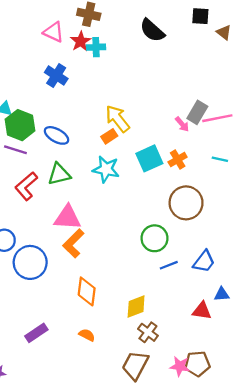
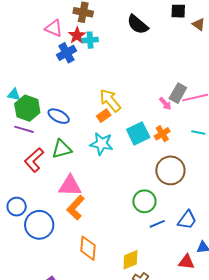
blue cross: (56, 76) -> (67, 53), moved, turned 30

